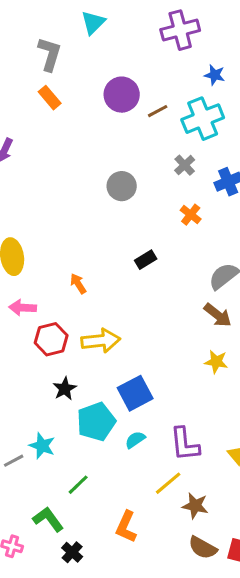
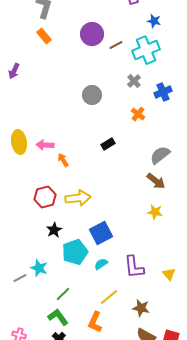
pink arrow: (23, 308) -> (45, 145), moved
yellow line: (168, 483) -> (109, 297), moved
green L-shape: (48, 519) -> (58, 317), moved

